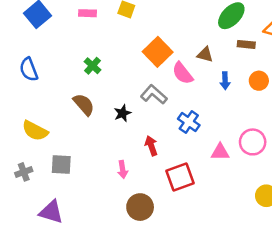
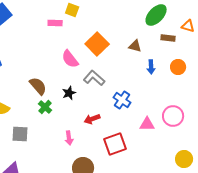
pink rectangle: (88, 13) -> (55, 23), moved
green cross: (93, 66) -> (45, 107), moved
pink semicircle: (183, 73) -> (70, 59), moved
red arrow: (151, 146) -> (92, 119), turned -91

